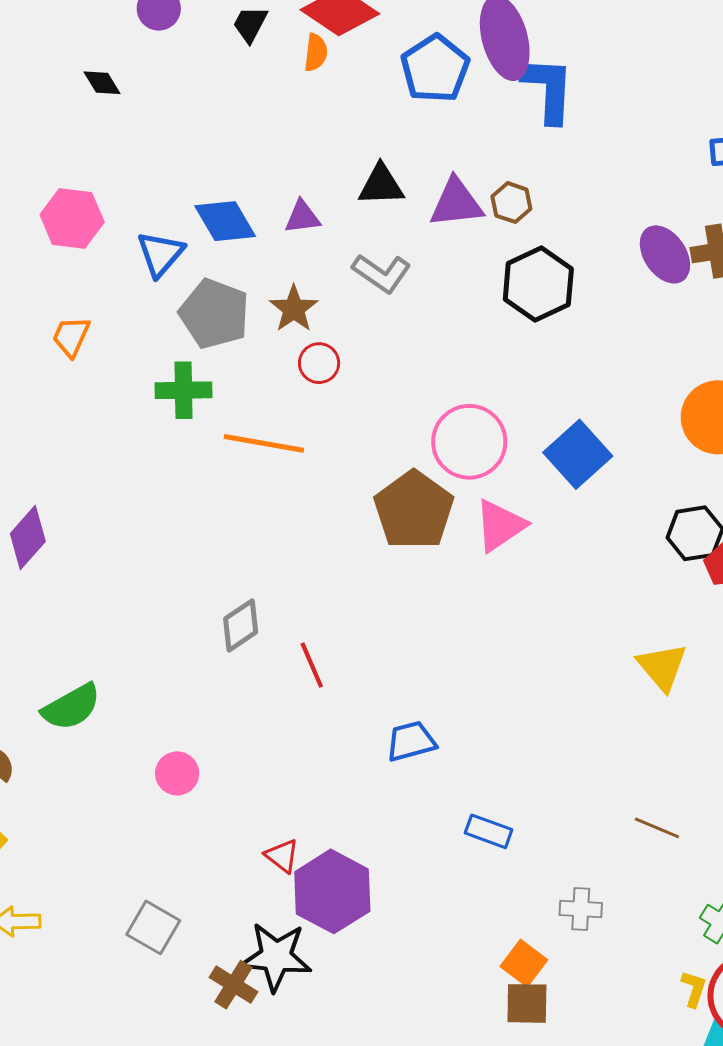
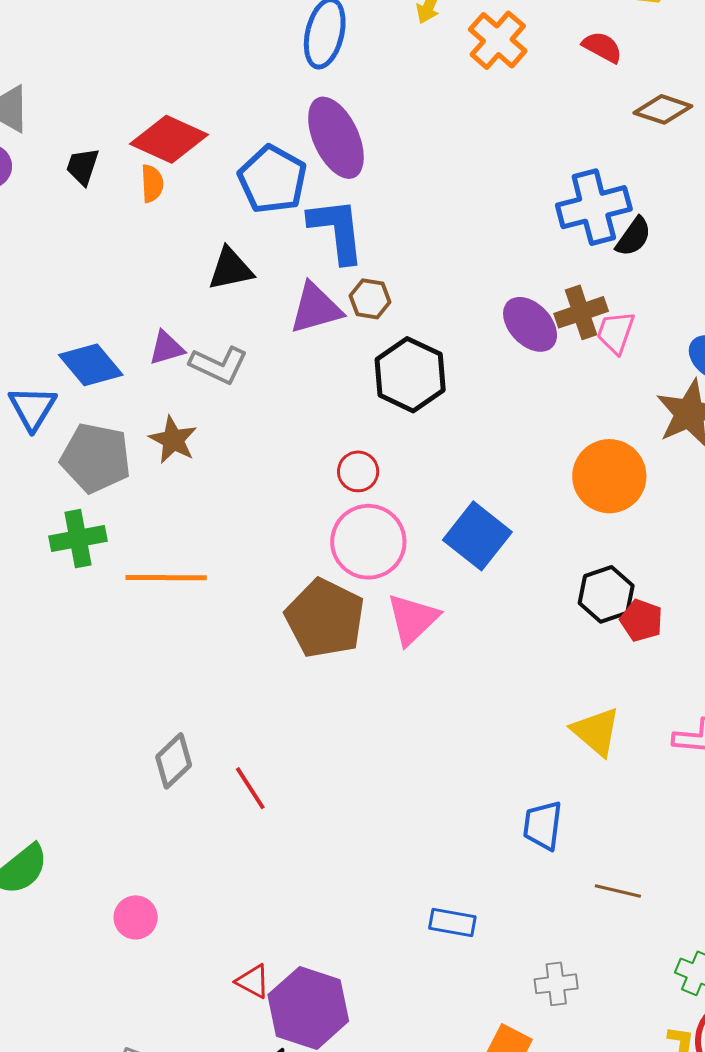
blue L-shape: (548, 89) -> (337, 230), moved
black triangle: (381, 185) -> (231, 269), moved
gray L-shape: (382, 273) -> (219, 365), moved
red circle: (319, 363) -> (358, 471), moved
blue trapezoid: (411, 741) -> (543, 825), moved, turned -58

